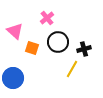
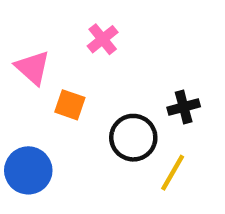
black circle: (58, 42) -> (133, 138), moved
yellow line: (72, 69) -> (173, 173), moved

